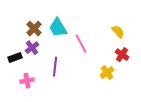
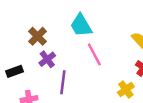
cyan trapezoid: (58, 28) -> (81, 25), moved
purple cross: (32, 48) -> (47, 59), moved

